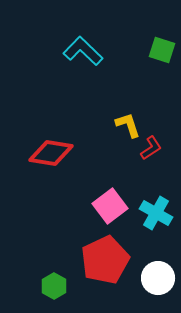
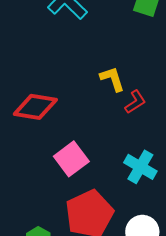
pink square: (110, 206) -> (71, 159), moved

